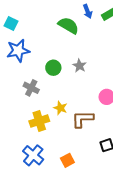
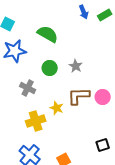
green semicircle: (68, 25) -> (48, 34), moved
brown L-shape: (83, 119) -> (79, 96), moved

